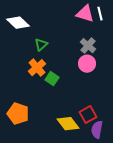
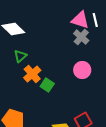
green triangle: (41, 45) -> (20, 56), moved
gray cross: (88, 46) -> (81, 37), moved

